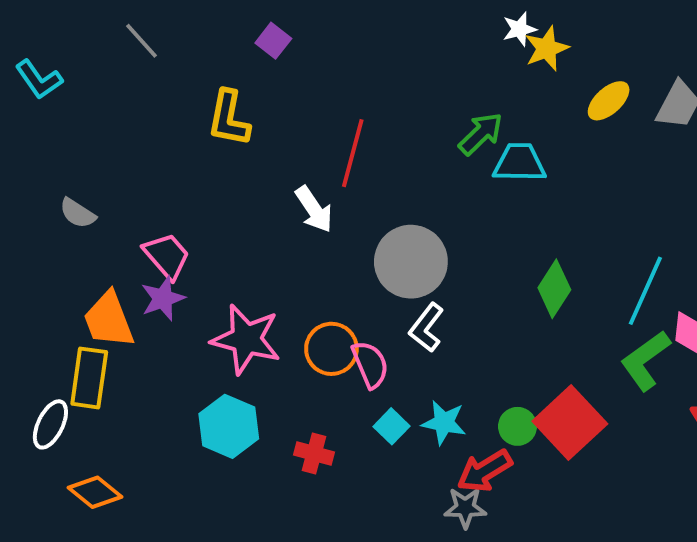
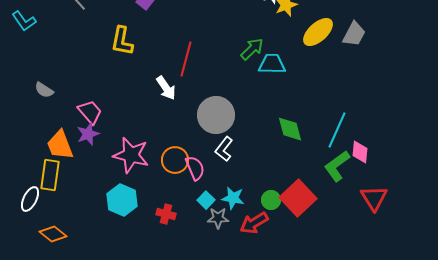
yellow ellipse: (609, 101) -> (318, 32), size x1.4
green diamond: (554, 289) -> (290, 129), turned -48
gray star: (465, 508) -> (218, 218), moved

